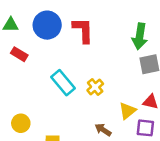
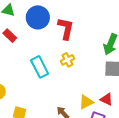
yellow cross: (95, 87) -> (67, 60), moved

